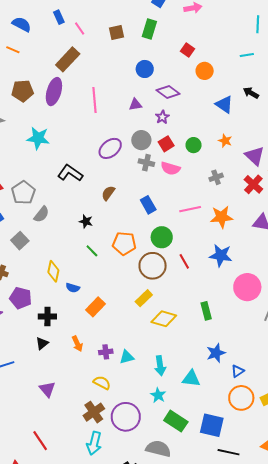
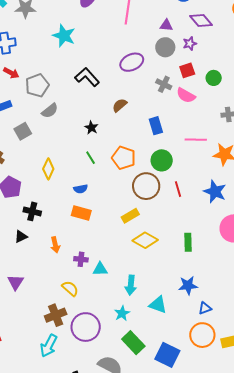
gray circle: (141, 140) -> (165, 47), moved
blue semicircle: (73, 288) -> (81, 189), moved, turned -40
orange rectangle: (96, 307) -> (81, 213), turned 48

